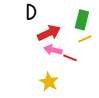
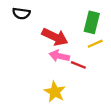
black semicircle: (31, 12) -> (21, 13), moved, turned 98
red arrow: (49, 33) -> (55, 37), turned 50

